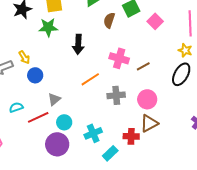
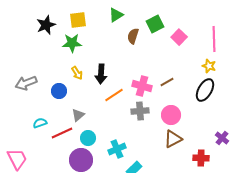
black arrow: (78, 44) -> (101, 74), moved
yellow arrow: (24, 57) -> (77, 73), moved
pink cross: (119, 58) -> (142, 86), moved
red cross: (131, 136) -> (201, 158), moved

